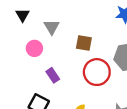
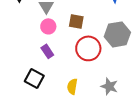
pink circle: (34, 48) -> (48, 26), moved

